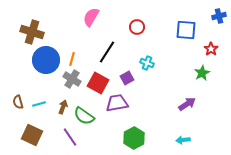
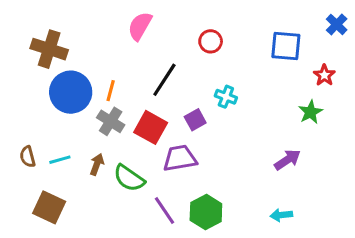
blue cross: (219, 16) -> (337, 24), turned -32
purple line: (70, 137) -> (164, 210), moved

